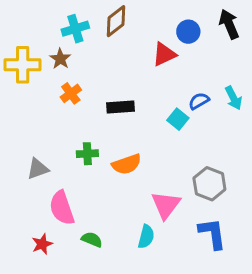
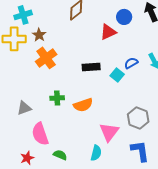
cyan cross: (75, 29) -> (23, 15), moved
orange cross: (71, 93) -> (46, 58), size x1.5
black rectangle: (121, 107) -> (91, 67), moved

